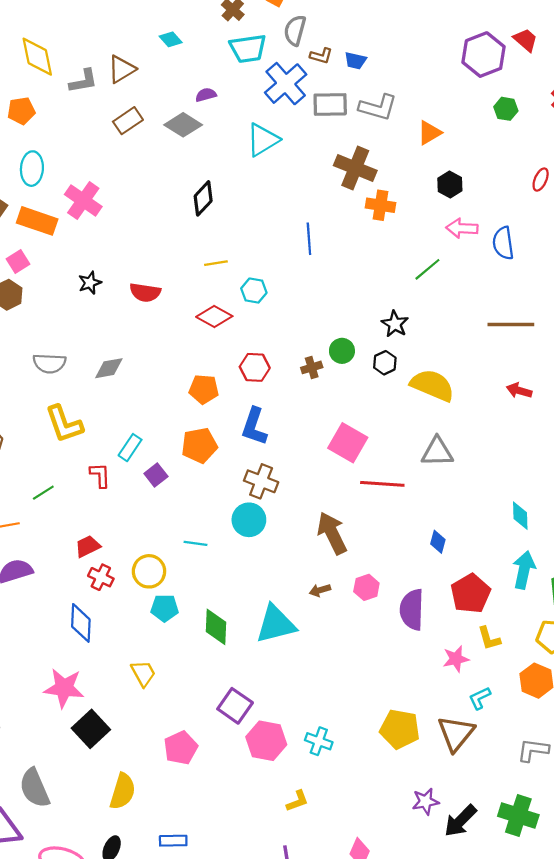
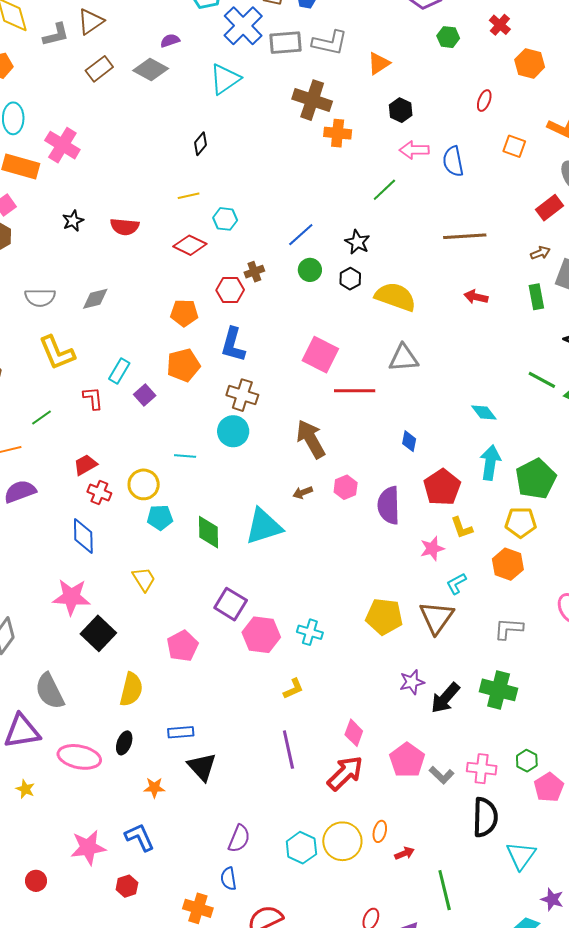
black diamond: (203, 198) -> (200, 144), moved, size x0.7
blue line: (309, 239) -> (301, 235), moved, turned 56
brown cross: (312, 367) -> (254, 272), moved
cyan diamond: (520, 516) -> (484, 413), turned -32

